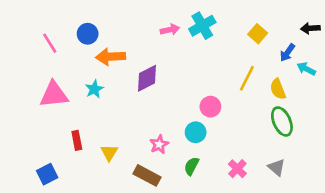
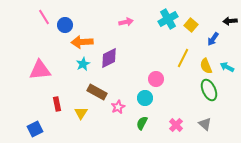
cyan cross: (202, 26) -> (168, 19), moved
pink line: (50, 43) -> (44, 17), moved
cyan arrow: (306, 69) -> (227, 67), moved
cyan star: (94, 89) -> (83, 64), moved
brown rectangle: (147, 175) -> (97, 92), moved

